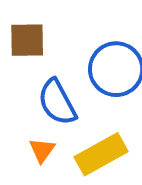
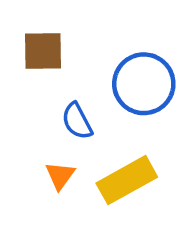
blue semicircle: (57, 102) -> (77, 121), size x0.7

